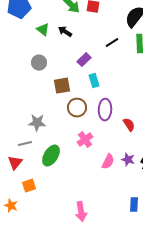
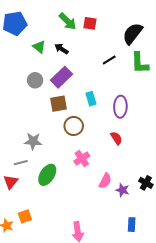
purple rectangle: (84, 60) -> (61, 77), moved, size x1.5
purple ellipse: (105, 110) -> (120, 107), moved
red semicircle: (129, 125) -> (116, 138), moved
purple star: (128, 160) -> (122, 190), moved
orange square: (29, 186) -> (25, 216), moved

